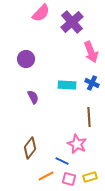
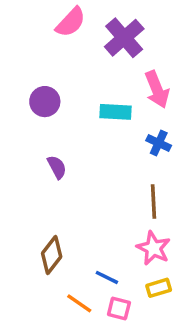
cyan rectangle: (67, 85) -> (116, 112), moved
pink star: (77, 144) -> (153, 248), moved
orange line: (46, 176) -> (79, 303), turned 63
yellow rectangle: (90, 177) -> (159, 288), moved

